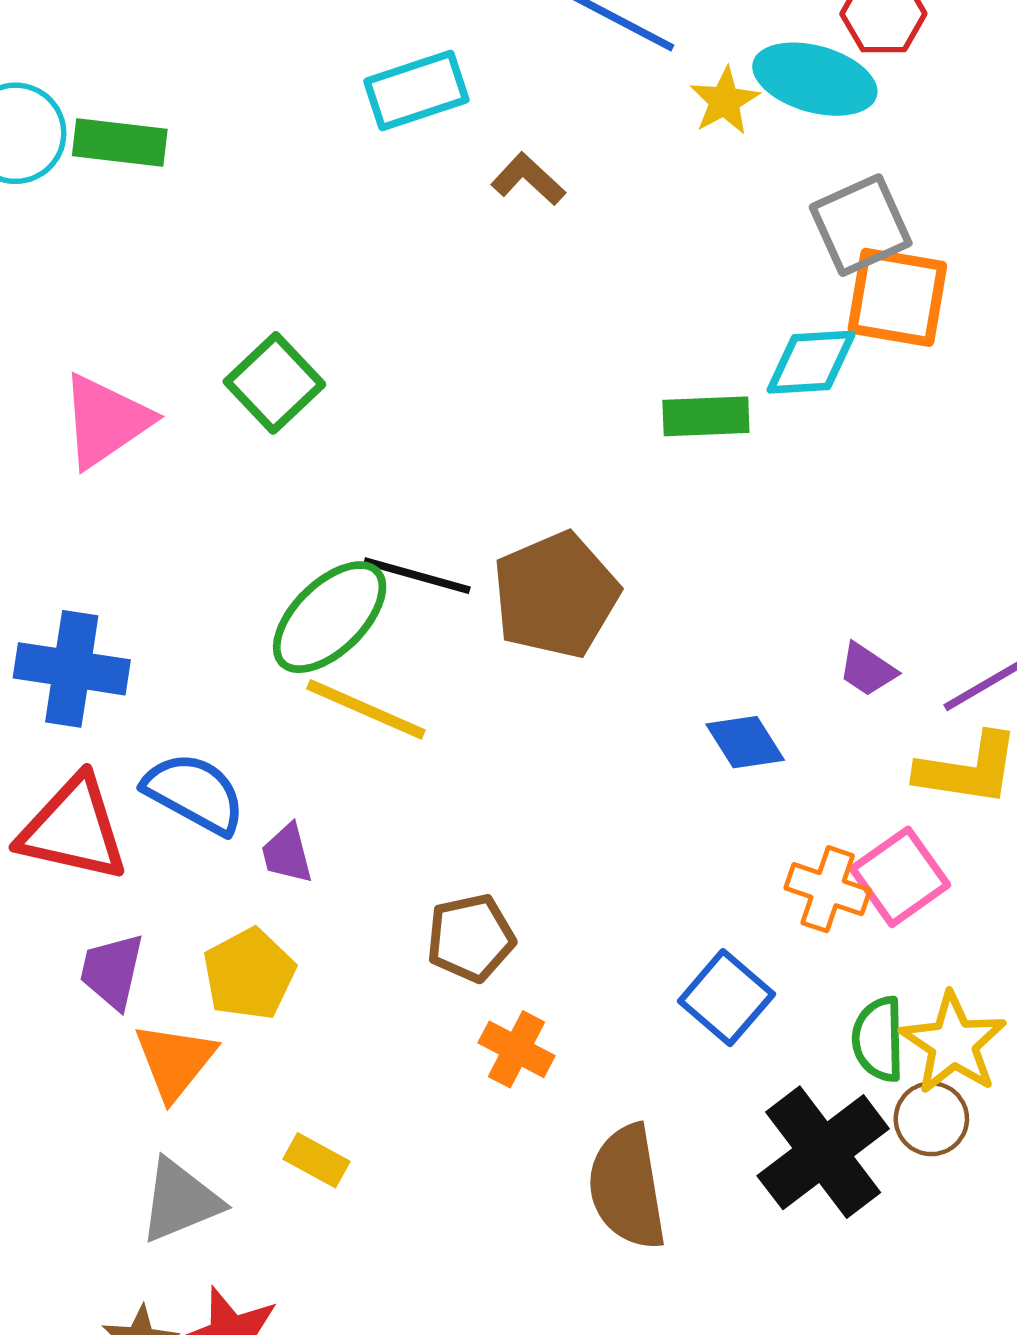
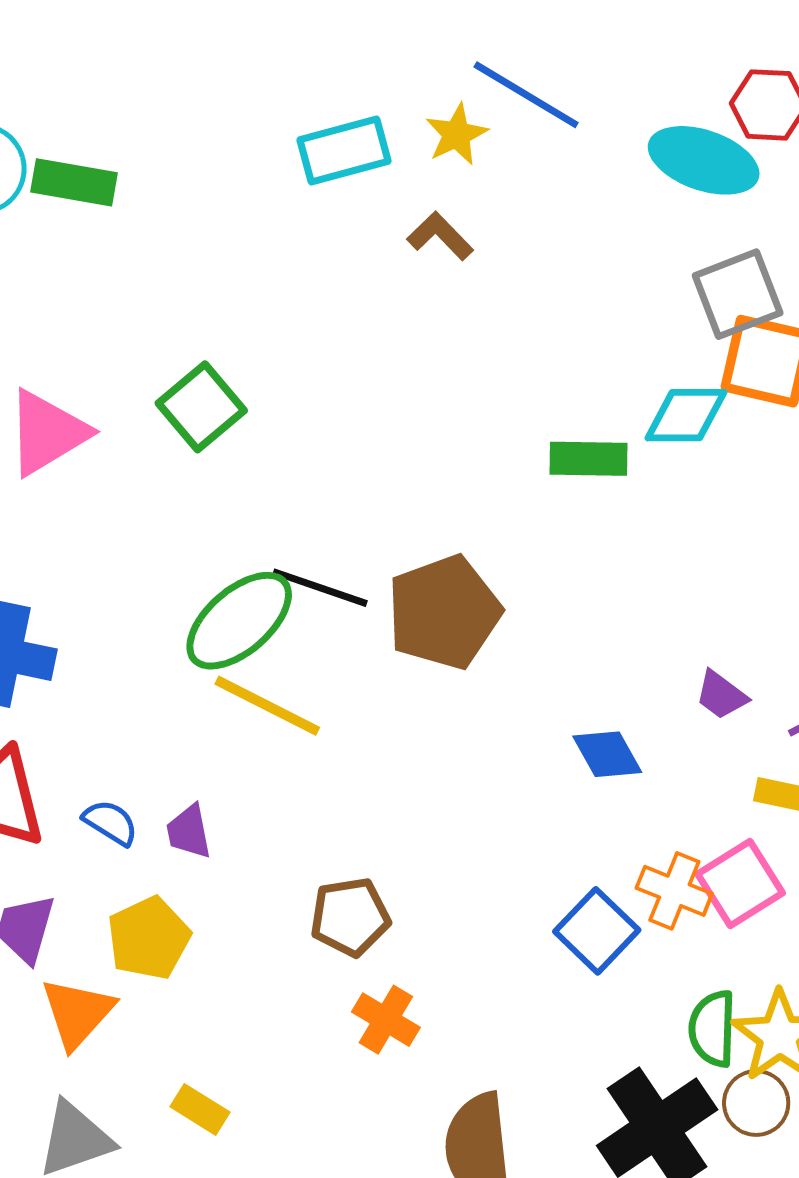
yellow star: (725, 101) -> (456, 134), moved
blue semicircle: (195, 793) -> (110, 823), moved, size x0.6
blue square: (726, 998) -> (597, 931), moved

